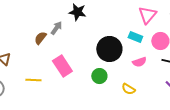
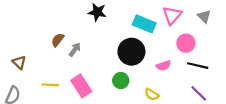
gray arrow: (56, 28) -> (75, 50), moved
cyan rectangle: (135, 37) -> (144, 24), moved, size x1.5
pink rectangle: (62, 66) -> (81, 86), moved

